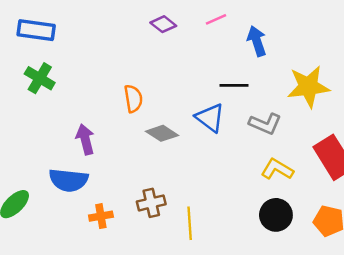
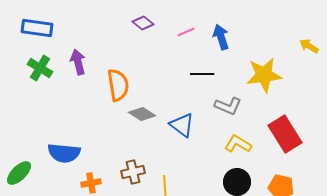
pink line: (216, 19) -> (186, 32), moved
orange semicircle: (133, 99) -> (118, 85), size x1.4
blue triangle: (210, 118) -> (182, 125), moved
purple arrow: (85, 139) -> (78, 62), moved

